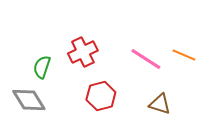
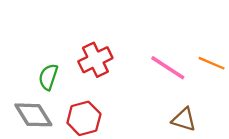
red hexagon: (101, 96) -> (84, 118), moved

